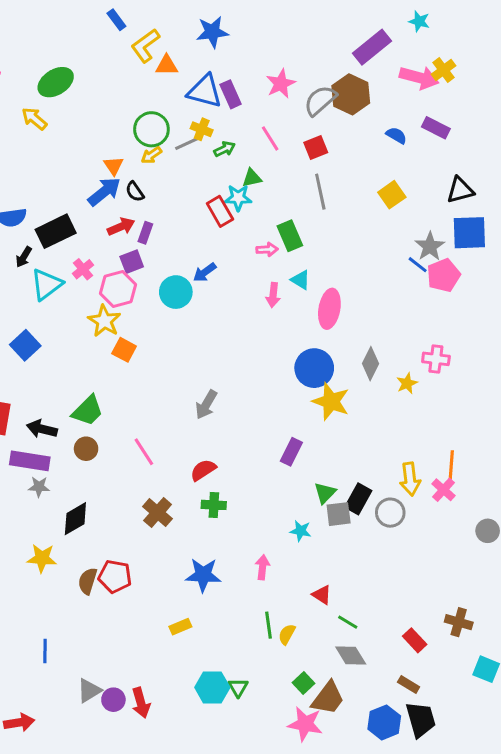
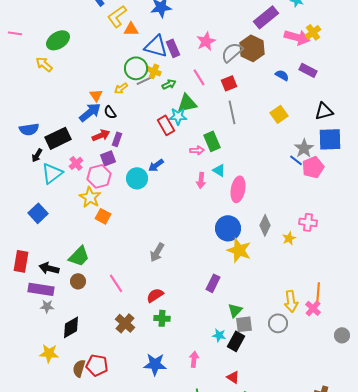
green circle: (151, 129) -> (136, 68), moved
green triangle: (252, 178) -> (187, 103), size x1.5
black rectangle: (358, 499) -> (236, 341), moved

